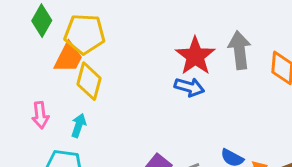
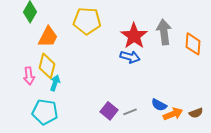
yellow pentagon: (85, 34) -> (87, 21), moved
yellow diamond: (89, 81) -> (47, 66), moved

